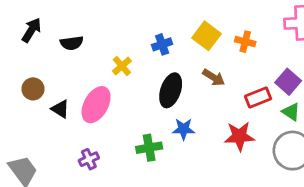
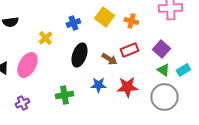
brown arrow: (214, 77) -> (109, 59), moved
red rectangle: (258, 98) -> (129, 50), moved
blue star: (184, 129) -> (98, 85), moved

